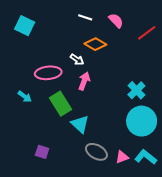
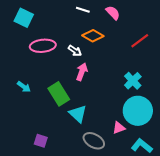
red line: (147, 33) -> (140, 41), moved
pink ellipse: (48, 73) -> (43, 46), moved
pink triangle: (122, 157) -> (119, 128), moved

